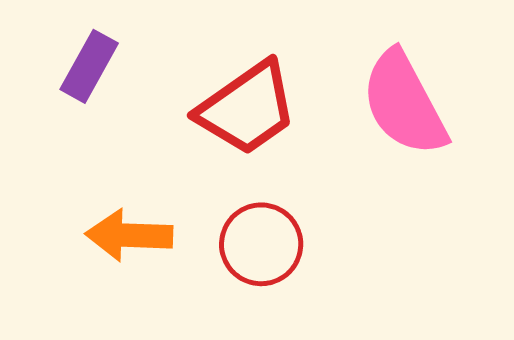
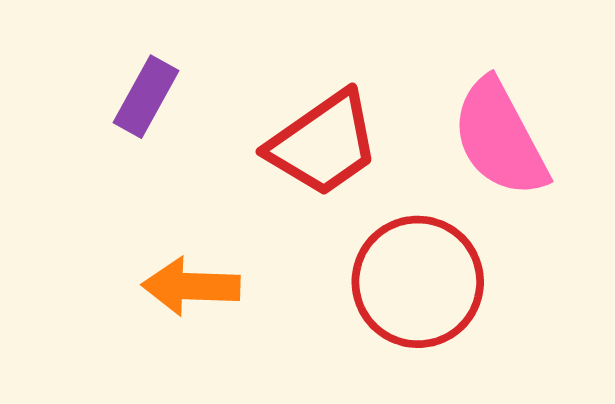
red circle: (261, 244) -> (418, 282), moved, size x1.4

